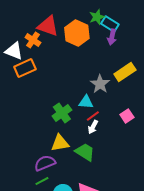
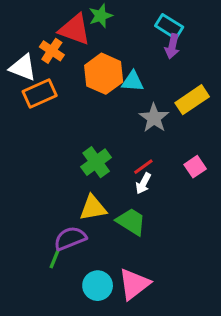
green star: (97, 17) -> (101, 16), moved
orange hexagon: (77, 33) -> (104, 74), moved
cyan triangle: (86, 102) -> (133, 81), moved
green line: (42, 181) -> (55, 258), moved, turned -40

